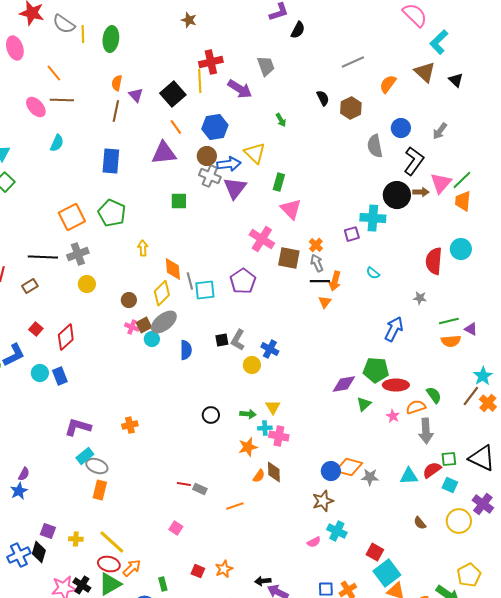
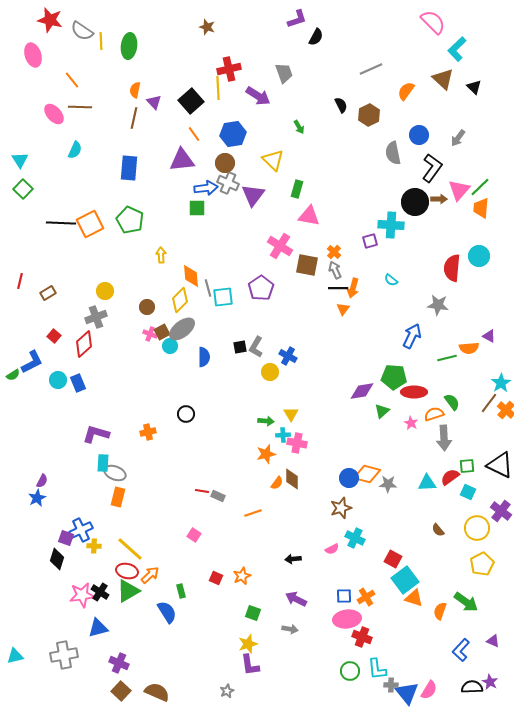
blue arrow: (229, 164) -> (206, 188), moved
pink triangle: (291, 209) -> (309, 216), turned -35
gray cross: (78, 254) -> (96, 317), moved
black line: (43, 257) -> (61, 223), moved
gray star: (420, 298) -> (438, 305), size x1.5
green line: (449, 321) -> (447, 358), moved
black circle: (211, 415) -> (186, 414), moved
cyan rectangle: (85, 456) -> (103, 463), turned -48
blue cross: (19, 555) -> (81, 530), moved
yellow pentagon: (469, 575) -> (482, 564), moved
black arrow: (263, 581) -> (293, 559), moved

